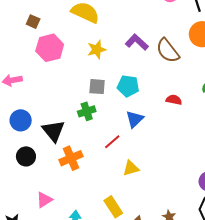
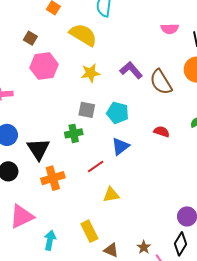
pink triangle: (44, 200) -> (22, 216), size x1.5

